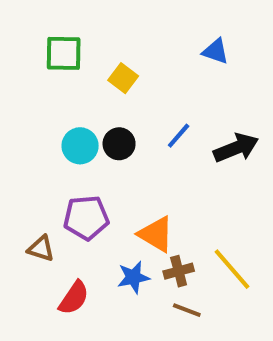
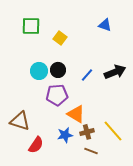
blue line: (179, 136) -> (87, 75), moved
purple pentagon: (86, 218) -> (57, 95), moved
brown triangle: (41, 249) -> (20, 121), size x1.5

